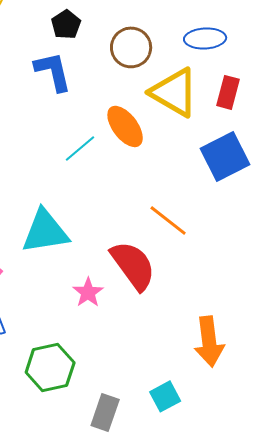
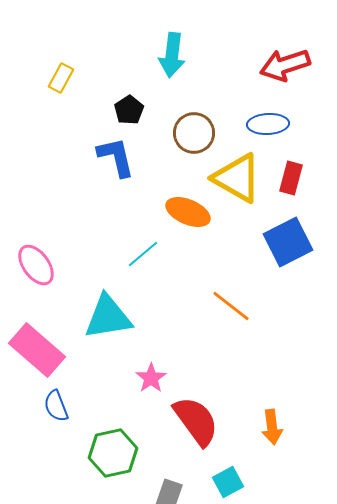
orange ellipse: (125, 126) -> (188, 212), turned -30
cyan line: (80, 148) -> (143, 254), moved
red semicircle: (133, 265) -> (196, 421), moved
orange arrow: (209, 341) -> (272, 427), size x0.7

